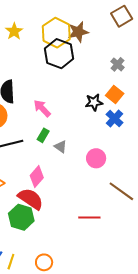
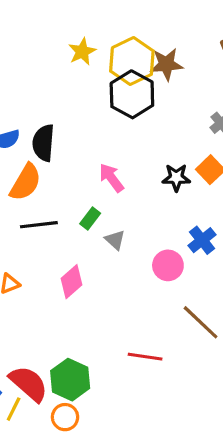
yellow star: (14, 31) -> (82, 52), moved
pink arrow: (42, 108) -> (111, 178), moved
blue cross: (115, 119) -> (202, 240), moved
red semicircle: (31, 199) -> (29, 384), moved
green hexagon: (21, 217) -> (70, 380), moved

